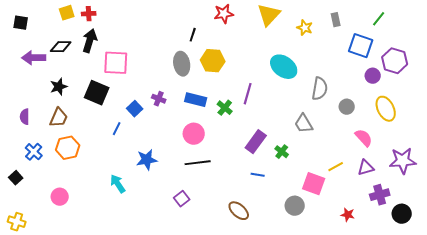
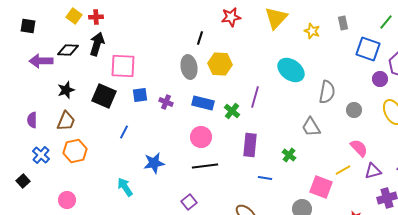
yellow square: (67, 13) -> (74, 16), turned -35
blue square: (135, 109) -> (140, 95), moved, turned 35
pink semicircle: (364, 138) -> (359, 148), moved
purple rectangle: (256, 142) -> (250, 145), moved, turned -30

